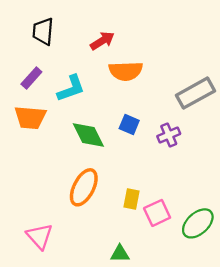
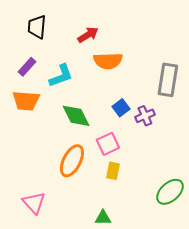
gray rectangle: (195, 93) -> (168, 80), turned -52
blue square: (129, 125) -> (121, 108), moved, turned 30
pink square: (157, 213) -> (108, 144), moved

